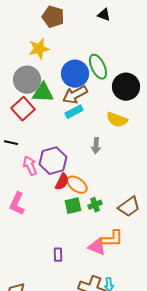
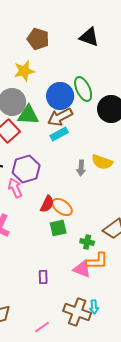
black triangle: (104, 15) -> (89, 37), size x1.5
yellow semicircle: (117, 120) -> (102, 162), moved
purple hexagon: (53, 161) -> (26, 169), moved
green cross: (95, 205) -> (87, 242), moved, turned 32

